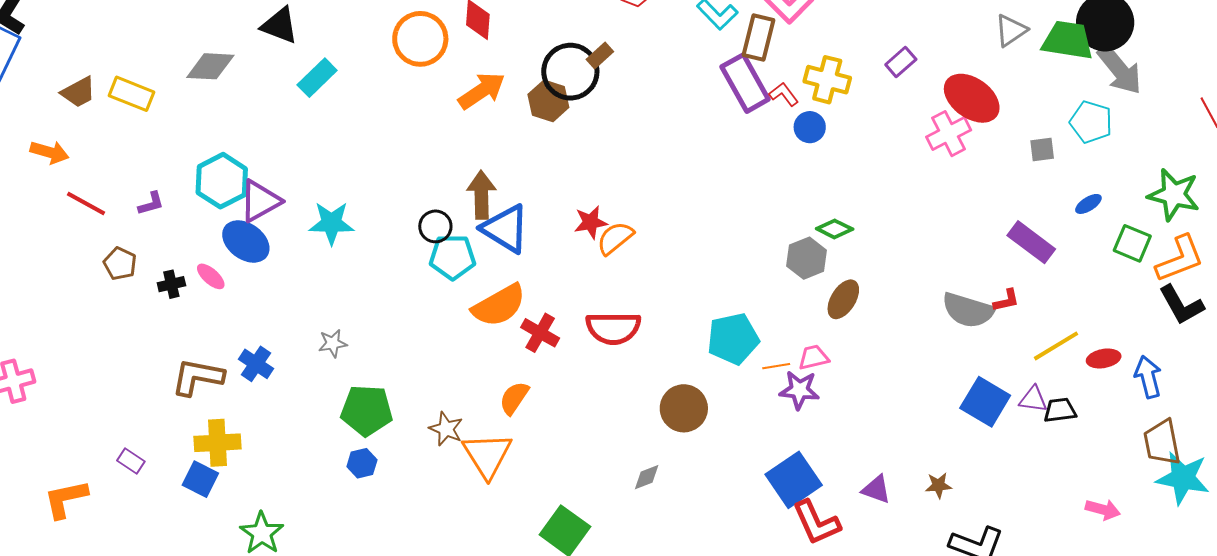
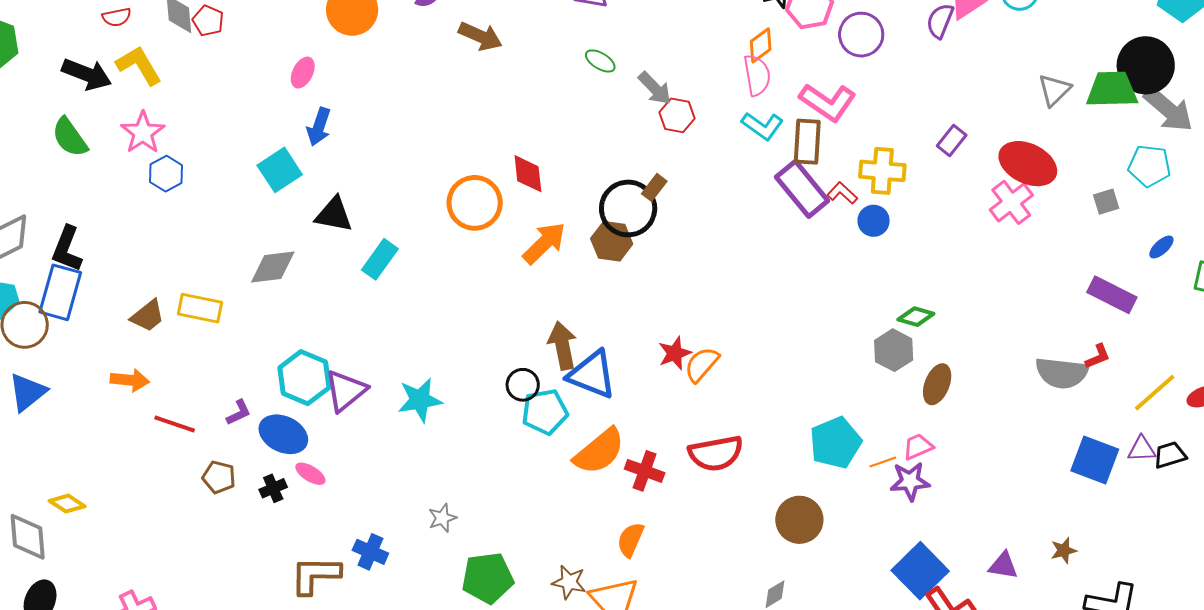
blue ellipse: (246, 241) -> (283, 434), moved

